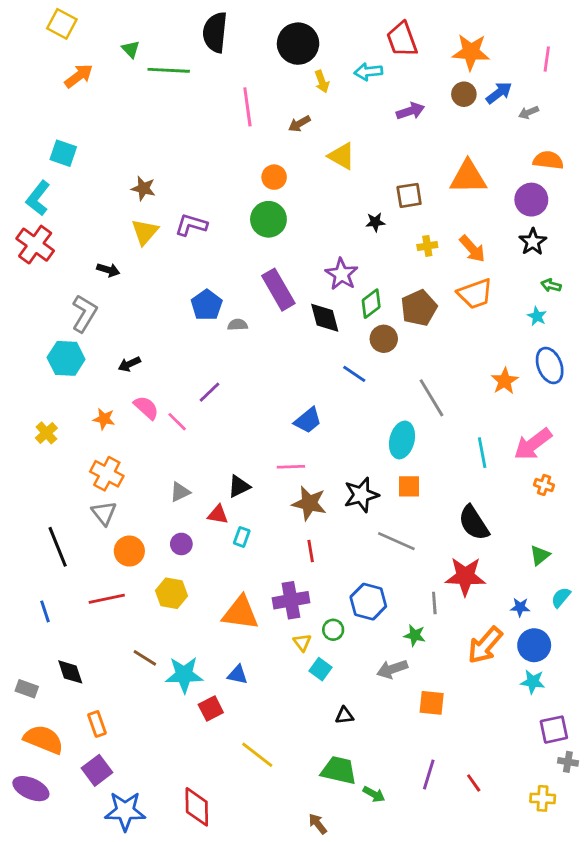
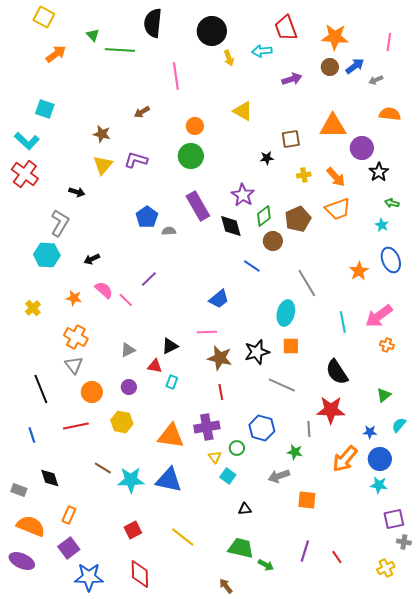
brown arrow: (299, 124) -> (142, 112), moved
cyan L-shape: (38, 198) -> (27, 141), turned -85
purple circle: (531, 200) -> (362, 148), moved
blue triangle: (238, 675) -> (169, 480), size x1.8
red square: (211, 708) -> (133, 530), moved
orange rectangle: (97, 724) -> (69, 515), turned 42
yellow cross: (543, 798) -> (386, 568), turned -30

